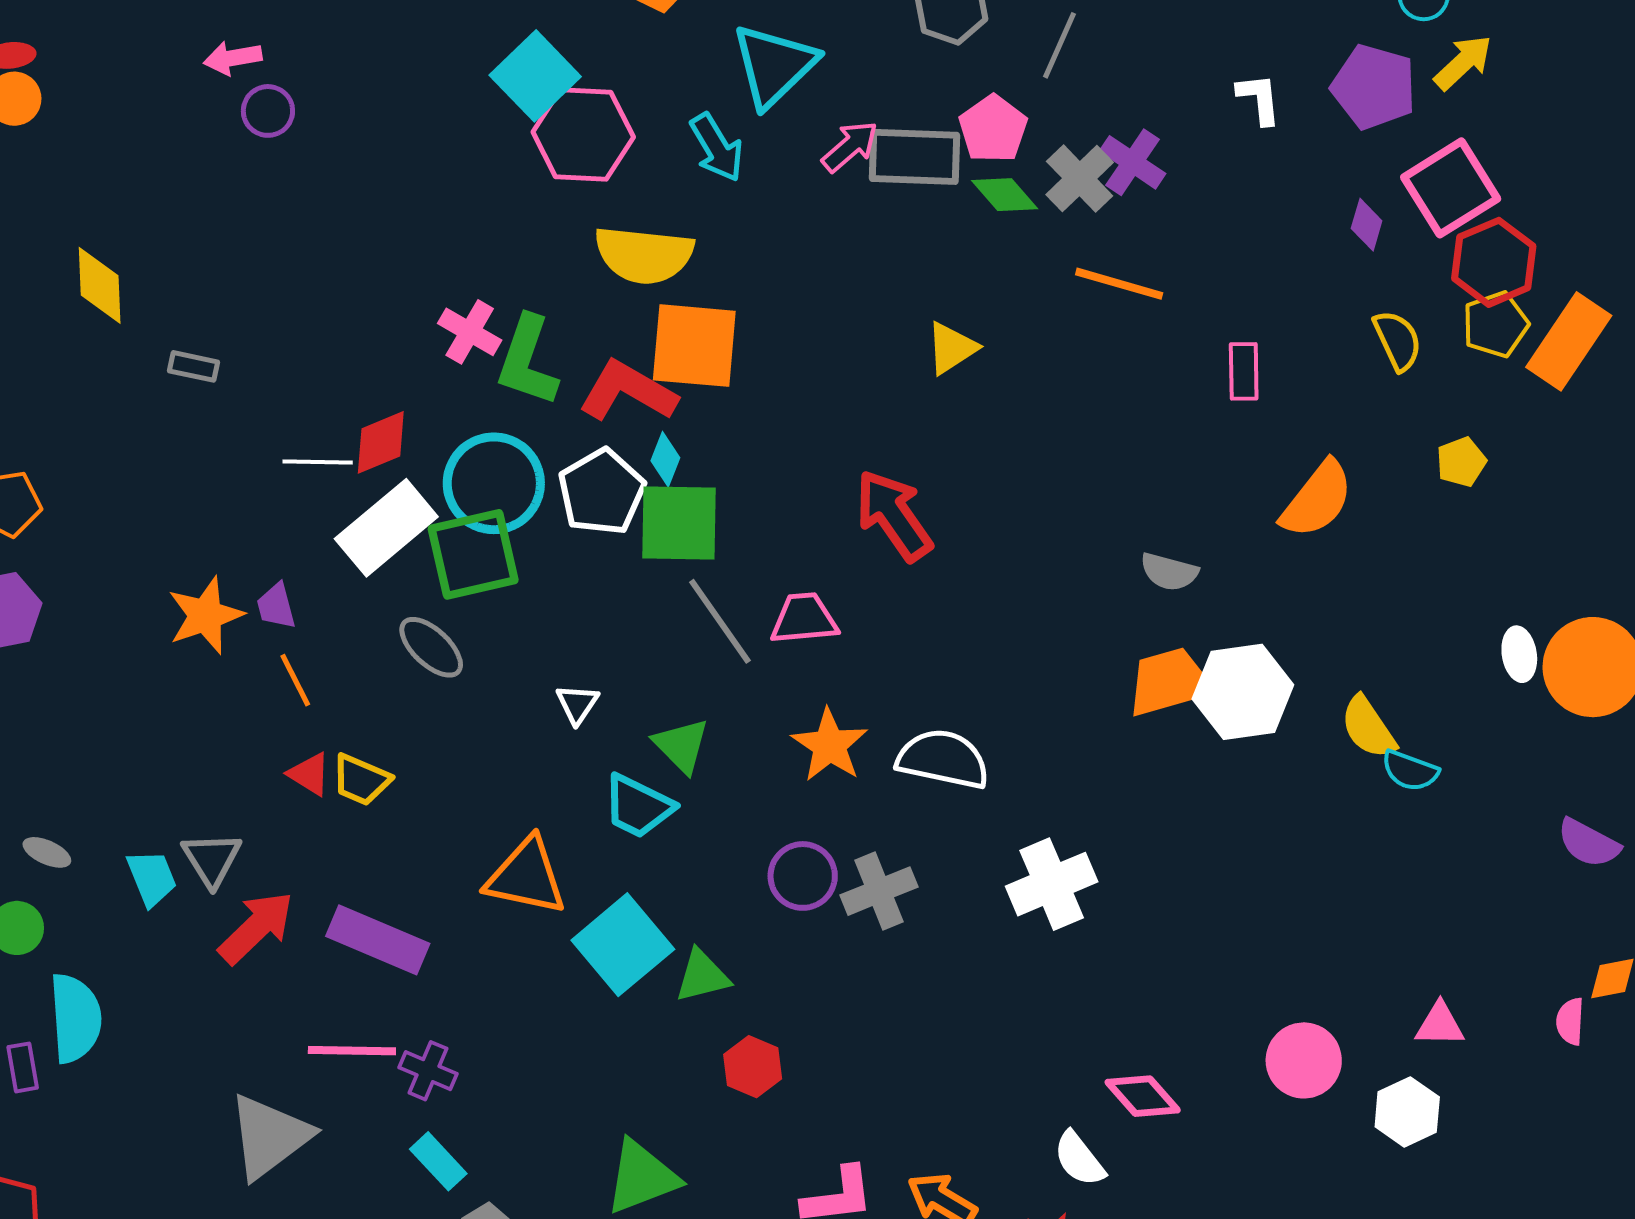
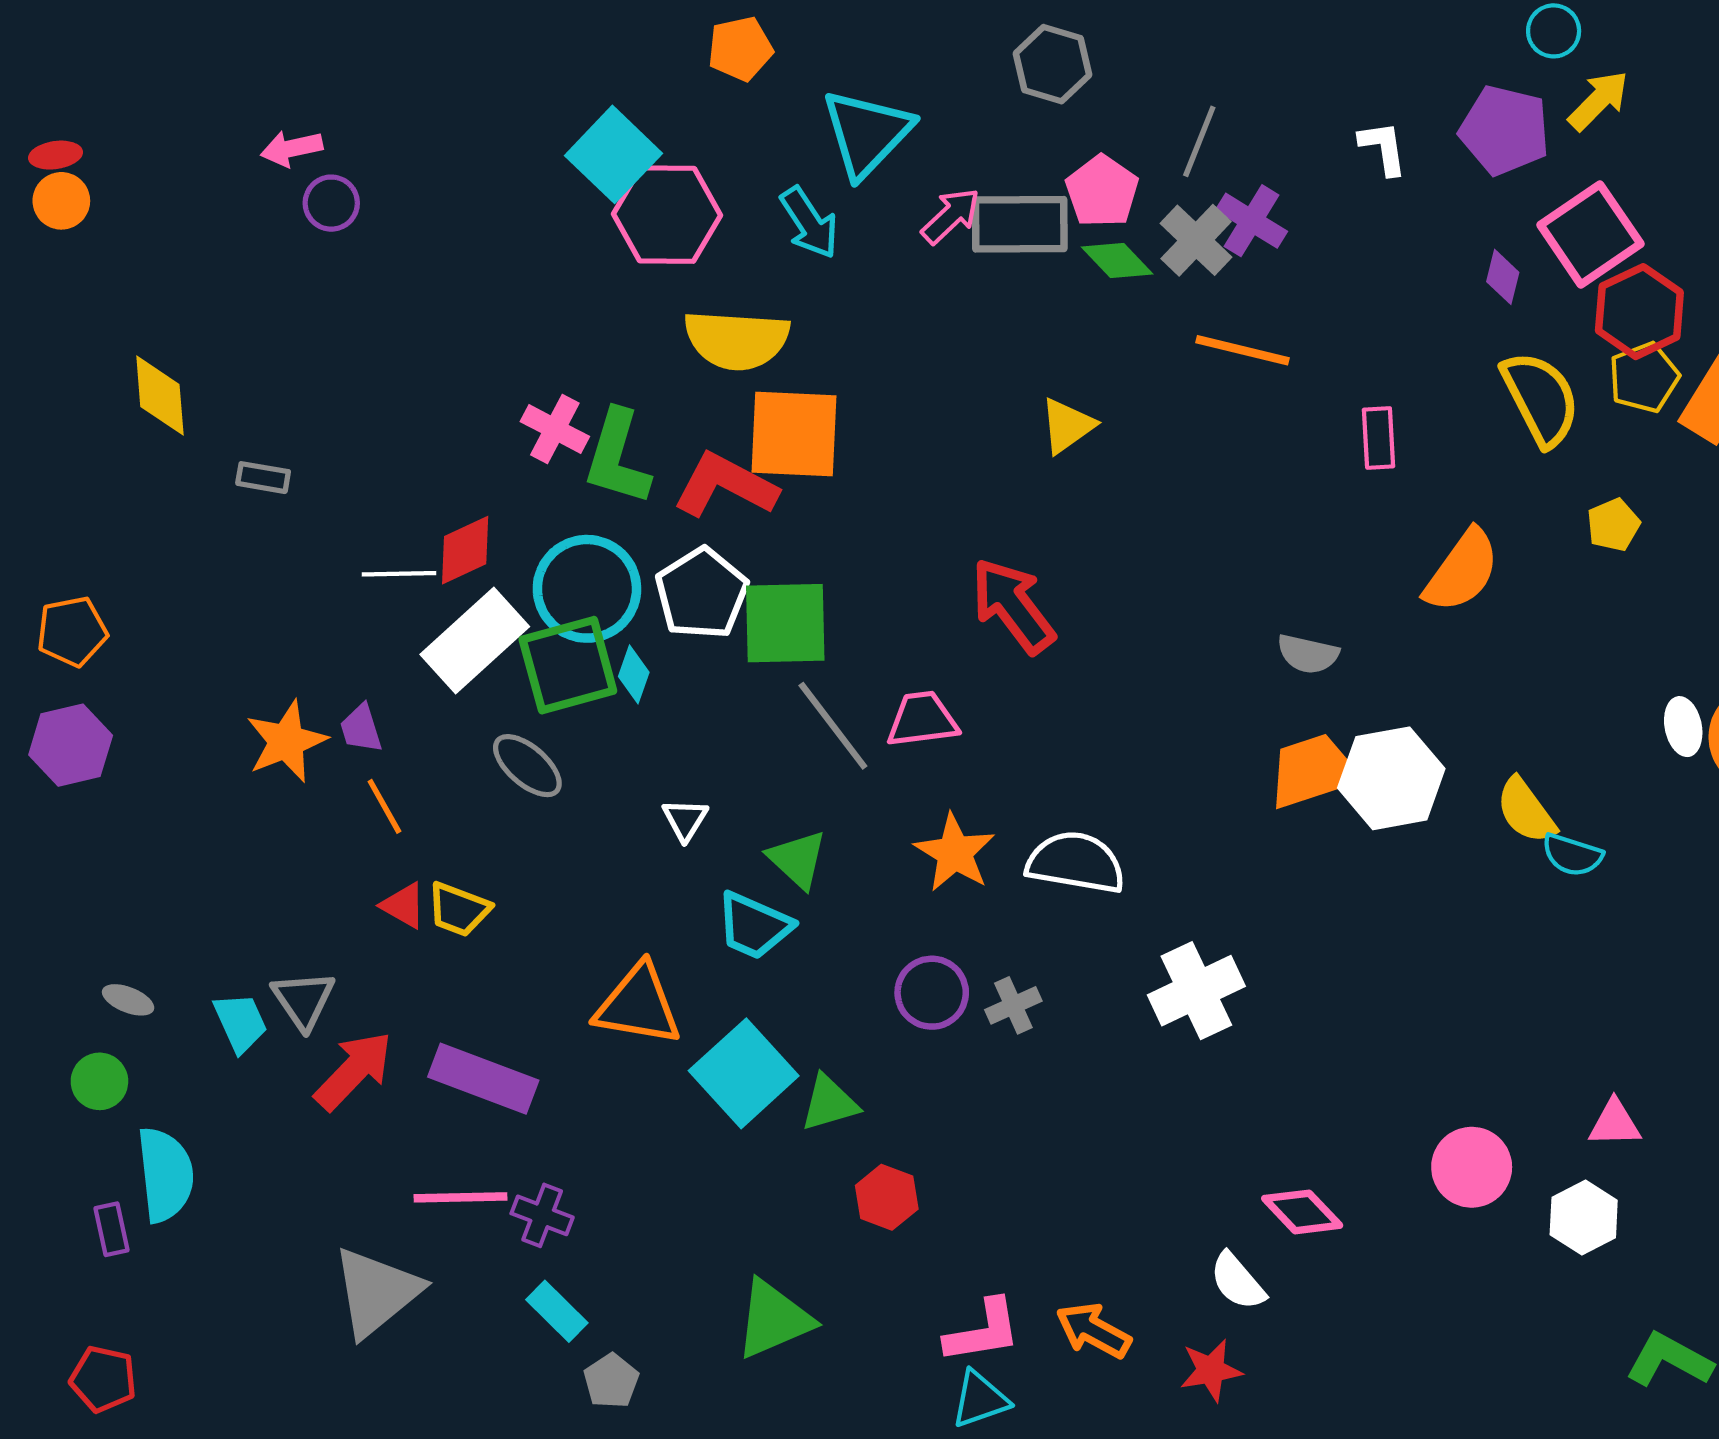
gray line: (1060, 45) -> (1199, 141), moved
yellow semicircle: (1398, 340) -> (1541, 399), size x1.5
cyan diamond: (665, 459) -> (634, 674), moved
gray cross: (879, 891) -> (1013, 1005), size x0.7

